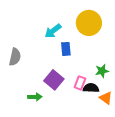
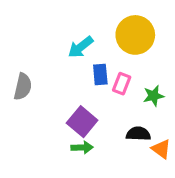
green star: (102, 71) -> (154, 96), moved
pink rectangle: (80, 83) -> (122, 84), moved
green arrow: (35, 97) -> (82, 147), moved

